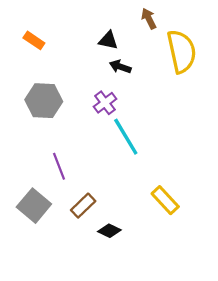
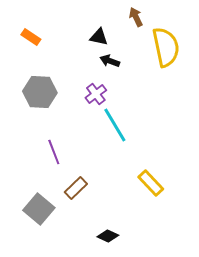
gray square: (34, 206) -> (39, 209), moved
black diamond: (109, 231) -> (108, 236), moved

